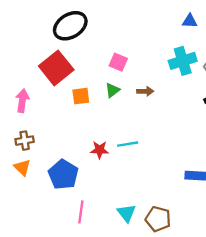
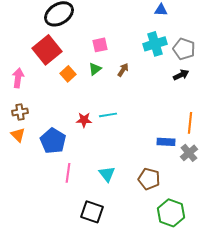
pink square: (118, 62) -> (100, 45), turned -35
brown arrow: (145, 91) -> (123, 70), turned -56
orange square: (81, 96) -> (68, 74), turned -35
brown pentagon: (158, 219) -> (149, 179), moved

